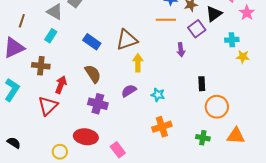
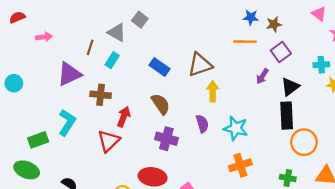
black triangle: (214, 14) -> (290, 87), moved
brown line: (22, 21) -> (90, 47), moved
purple arrow: (181, 50) -> (262, 76), turned 40
black rectangle: (202, 84) -> (287, 116), size x1.6
purple semicircle: (129, 91) -> (202, 124), turned 105
cyan star: (158, 95) -> (236, 128), size x1.5

